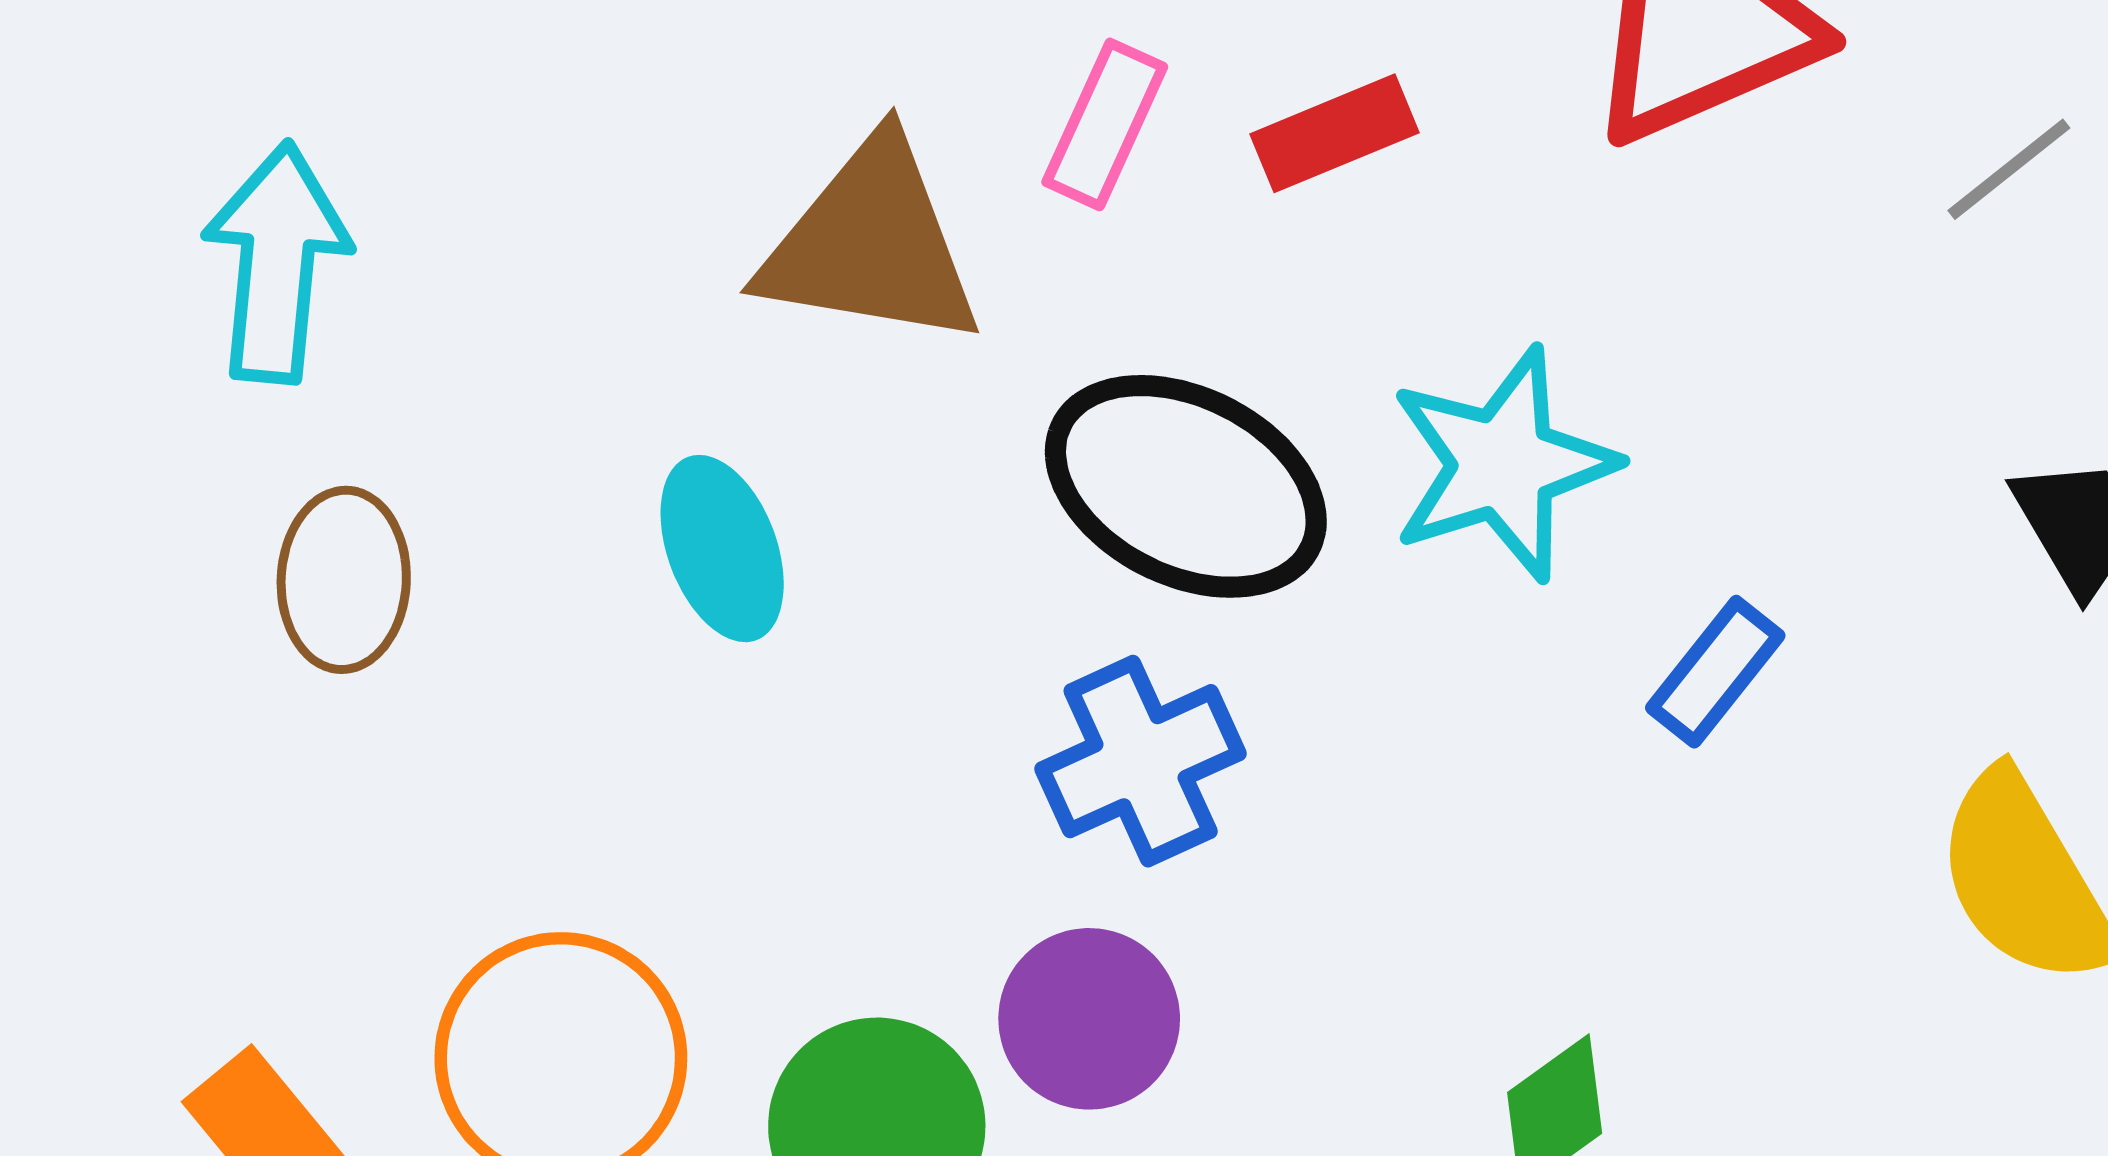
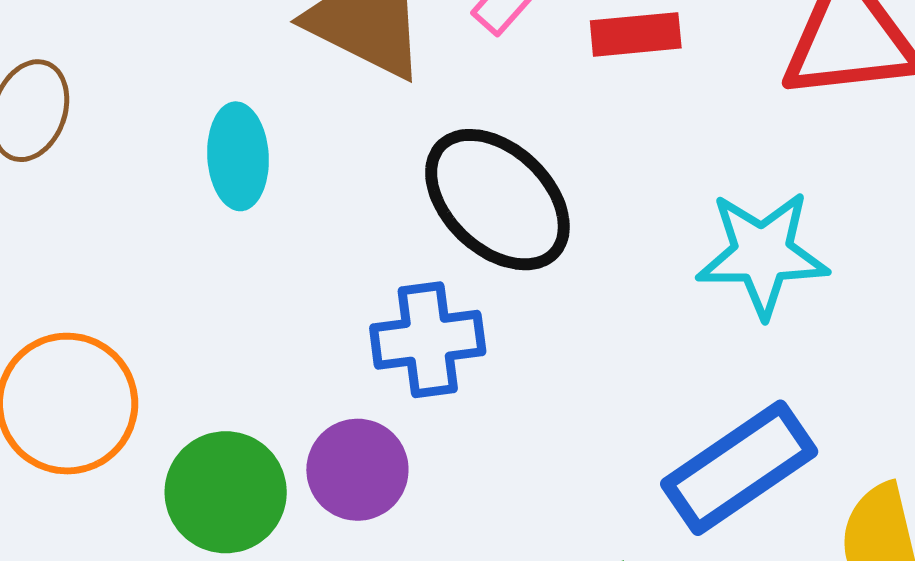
cyan star: (1503, 464) -> (762, 254), moved
blue rectangle: (1715, 672) -> (739, 468), moved, size x1.8

